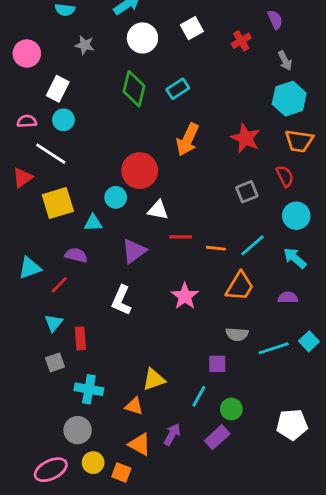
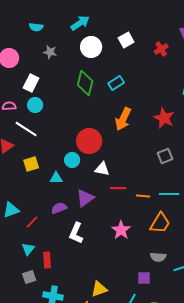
yellow square: (58, 203) -> (31, 164), size x0.7
cyan line: (253, 245) -> (169, 194), turned 42
purple semicircle: (76, 255) -> (59, 208), moved, turned -35

